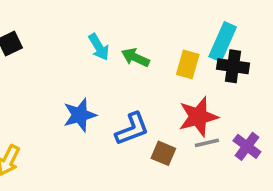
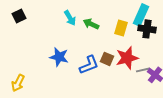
blue star: (80, 115) -> (59, 57), turned 30
gray line: (207, 143) -> (143, 70), moved
brown square: (163, 153) -> (107, 59), moved

